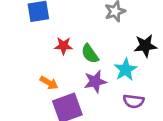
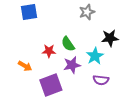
red star: (63, 46) -> (49, 51), moved
orange arrow: (49, 83) -> (25, 66), moved

